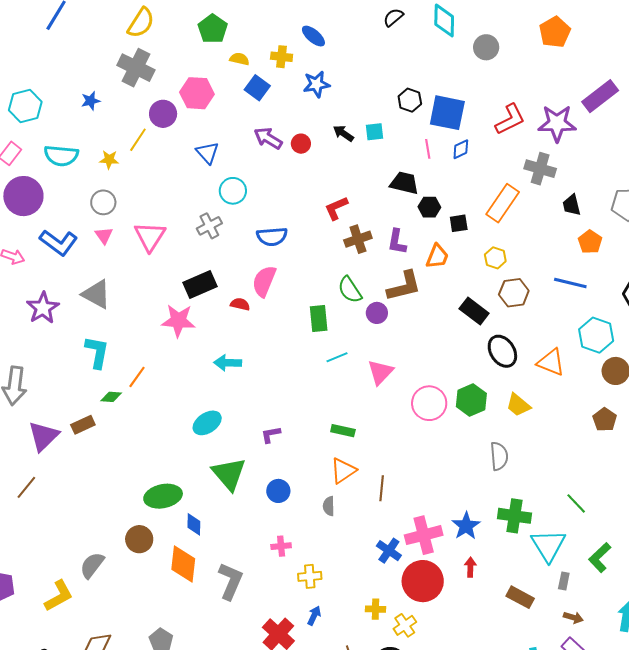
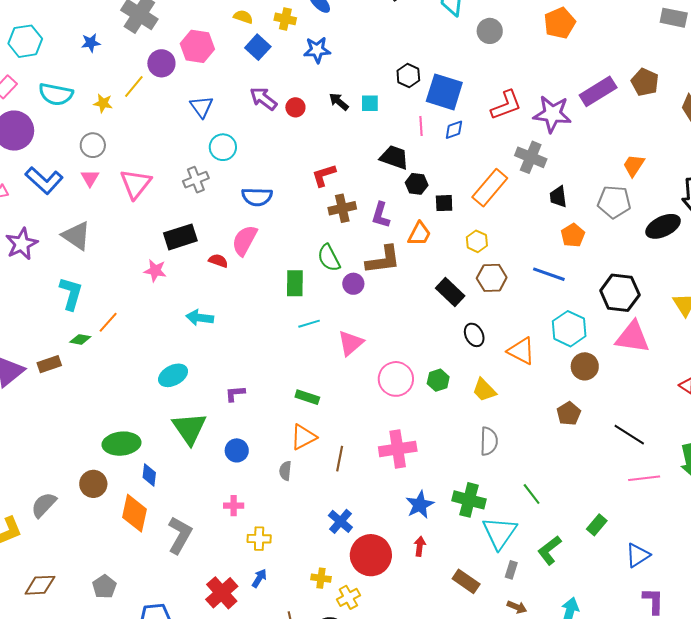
pink star: (178, 321) -> (155, 271), size x0.7
black ellipse: (502, 351) -> (474, 335), size x0.7
green hexagon: (471, 400) -> (438, 380), size x0.7
gray semicircle: (499, 456) -> (489, 441), moved
pink cross: (424, 535) -> (398, 449), moved

